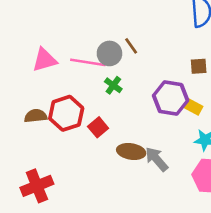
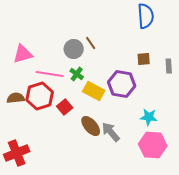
pink line: (88, 62) -> (50, 74), moved
yellow rectangle: (194, 107) -> (94, 91), moved, size x1.5
brown ellipse: (131, 151) -> (91, 126), turned 40

